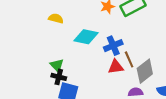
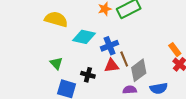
yellow semicircle: (56, 18) -> (56, 19), size x1.6
black cross: (59, 77) -> (88, 75), moved

